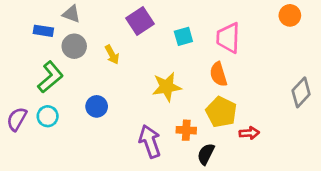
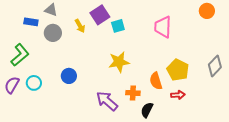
cyan square: (183, 36) -> (118, 26), moved
yellow arrow: (112, 55) -> (80, 26), moved
orange semicircle: (218, 74) -> (156, 81), moved
green L-shape: (50, 77) -> (20, 55), moved
yellow pentagon: (221, 112) -> (178, 70), moved
purple arrow: (150, 141) -> (107, 101), turned -30

